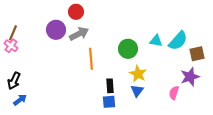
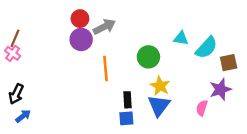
red circle: (76, 12) -> (80, 19), moved
purple circle: (56, 30) -> (81, 39), moved
gray arrow: (79, 34) -> (104, 27), moved
cyan triangle: (156, 41) -> (181, 38), moved
blue triangle: (137, 91) -> (159, 106), size x1.5

